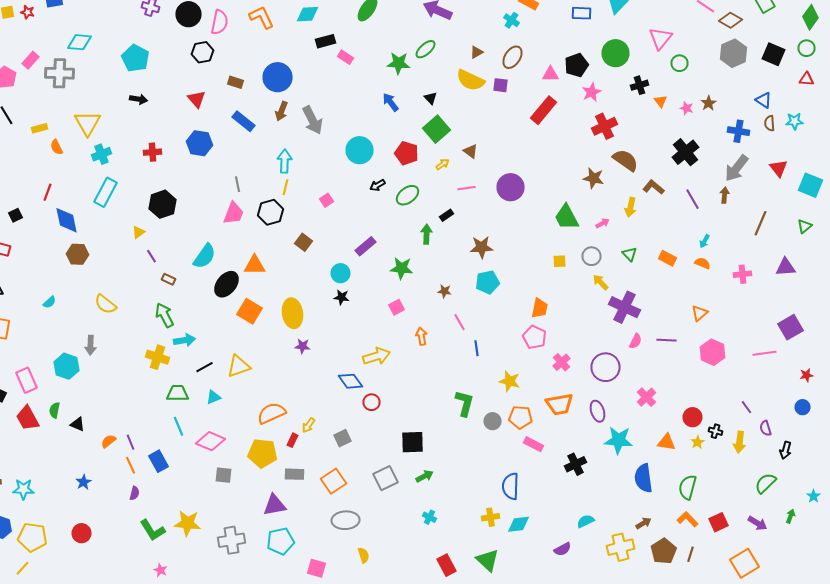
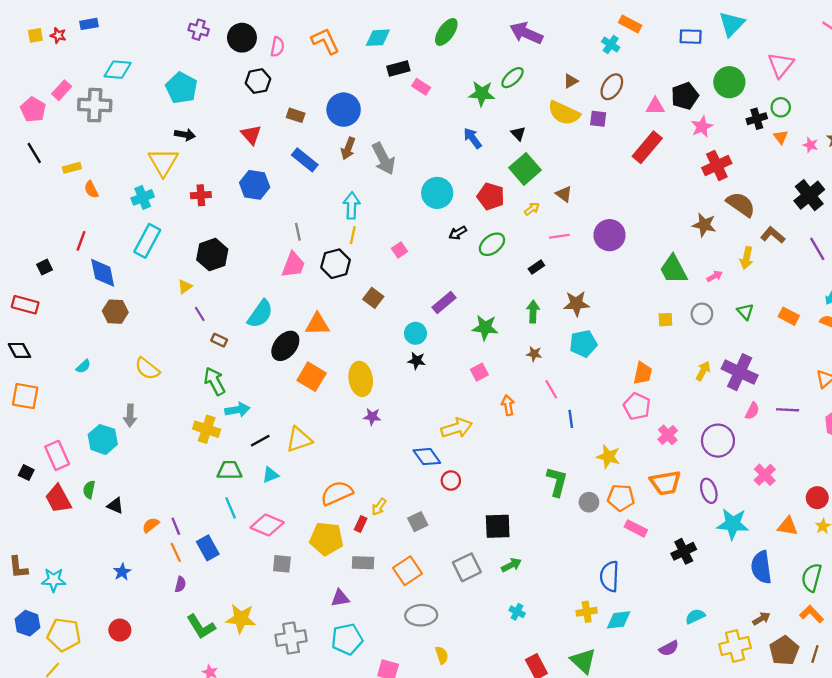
pink semicircle: (220, 22) -> (277, 47), size x0.7
green circle: (680, 63) -> (781, 107), moved
yellow triangle: (88, 123) -> (163, 162), moved
green arrow: (426, 234) -> (533, 312), moved
yellow arrow: (600, 282) -> (703, 371), moved, turned 72
purple triangle: (274, 505) -> (340, 598), size x0.7

